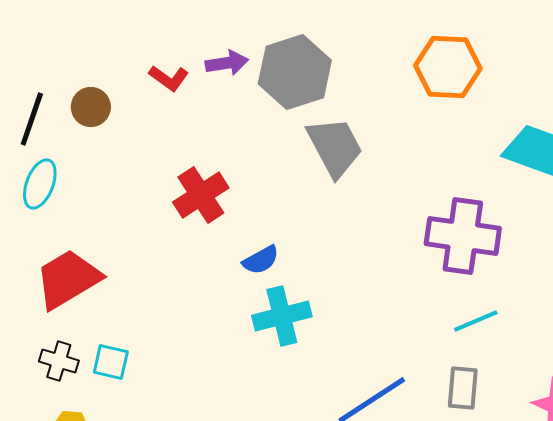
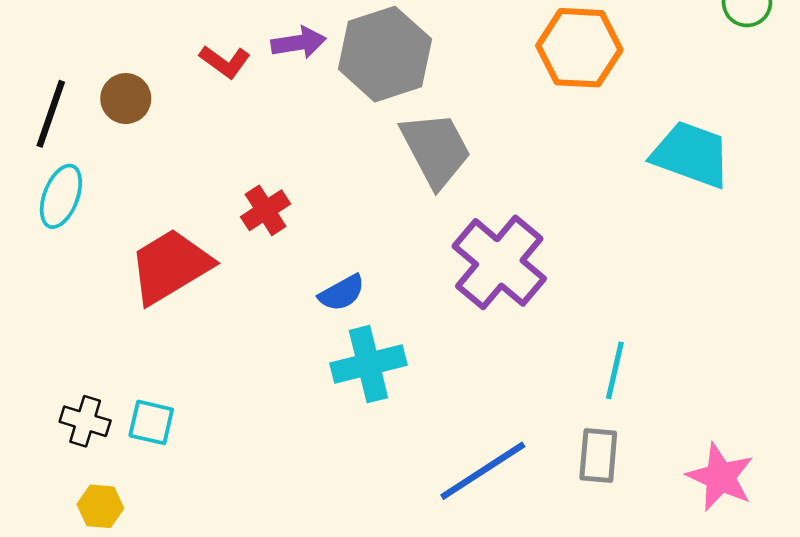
red cross: (201, 195) -> (266, 210), size x0.7
purple cross: (463, 236) -> (499, 262), moved, turned 32
red trapezoid: (68, 279) -> (170, 266), moved
cyan line: (476, 321) -> (615, 370), turned -54

